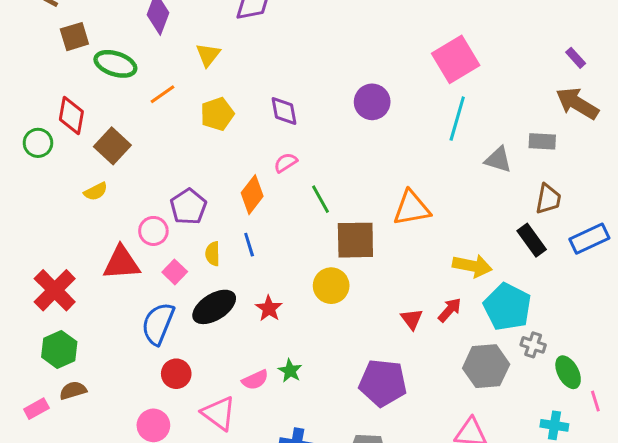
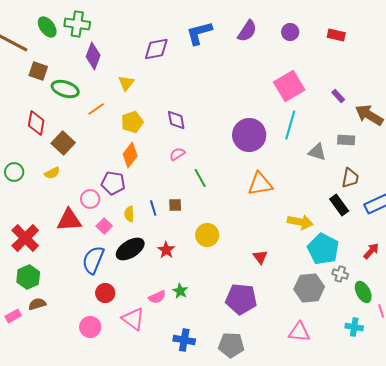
brown square: (74, 37) -> (38, 71), turned 36
purple rectangle: (576, 58) -> (338, 96), moved
purple circle: (372, 102) -> (249, 135), moved, size x1.4
green circle: (38, 143) -> (14, 172), moved
orange diamond: (252, 195) -> (130, 155), moved
purple pentagon: (188, 207) -> (113, 183), turned -30
brown square: (355, 240) -> (175, 205), moved, size x0.5
red arrow: (450, 310) -> (371, 251), moved

